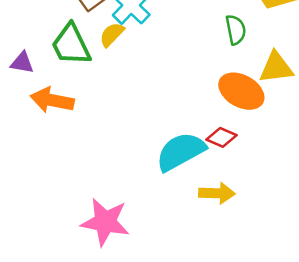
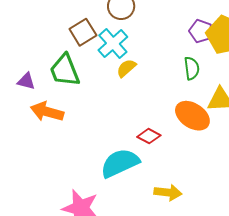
yellow semicircle: (112, 34) -> (126, 68), moved
red diamond: (222, 137) -> (149, 136), moved
cyan semicircle: (181, 152) -> (120, 163), moved

